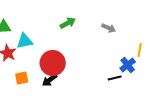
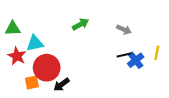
red circle: (53, 63) -> (47, 68), moved
blue cross: (128, 65) -> (136, 60), moved
black line: (115, 78) -> (124, 55), moved

